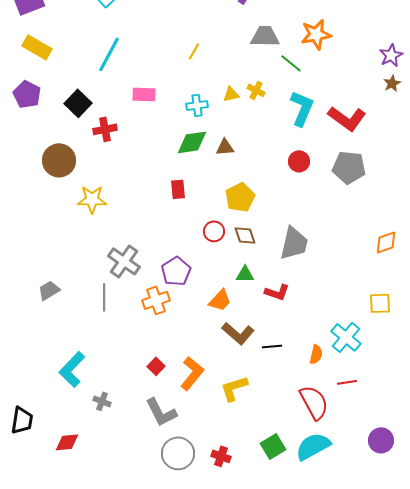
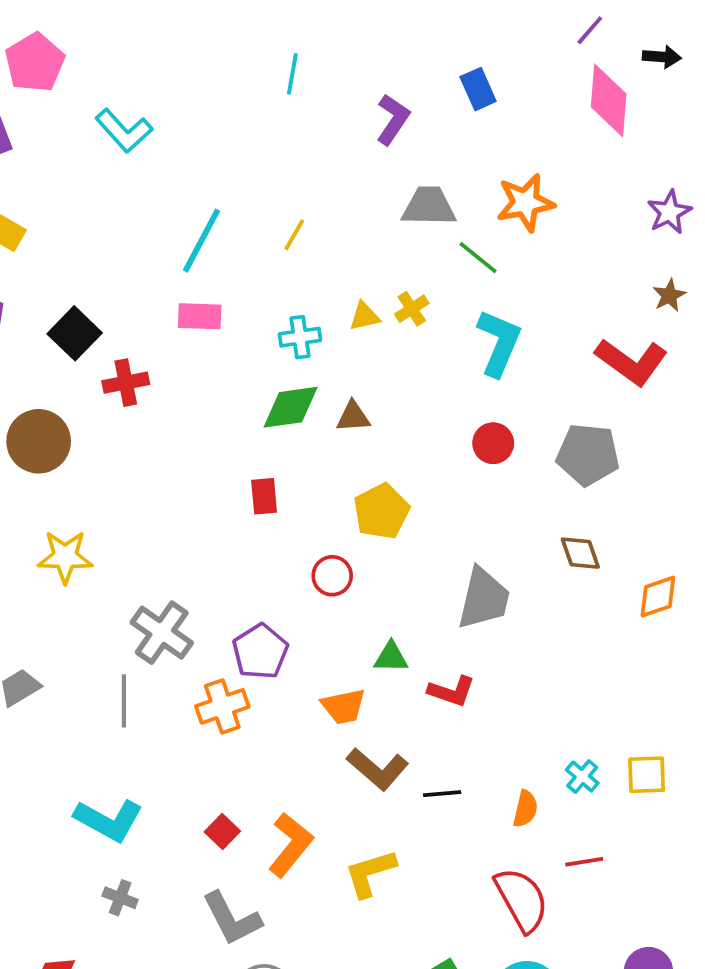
cyan line: (109, 54) -> (202, 241), moved
purple star: (391, 55) -> (669, 212), moved
yellow cross: (256, 90) -> (412, 309), turned 30
red L-shape: (347, 118) -> (631, 362), moved
yellow star: (92, 199) -> (65, 557), moved
brown diamond: (245, 235) -> (580, 553), moved
orange trapezoid: (220, 300) -> (344, 706), turned 35
yellow square: (380, 303) -> (647, 775), moved
cyan cross: (346, 337) -> (582, 777), size x0.6
cyan L-shape: (72, 369) -> (109, 820), moved, turned -105

